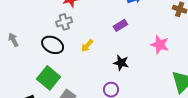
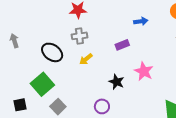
gray cross: (64, 22) -> (79, 36), moved
pink star: (160, 45) -> (144, 71), moved

